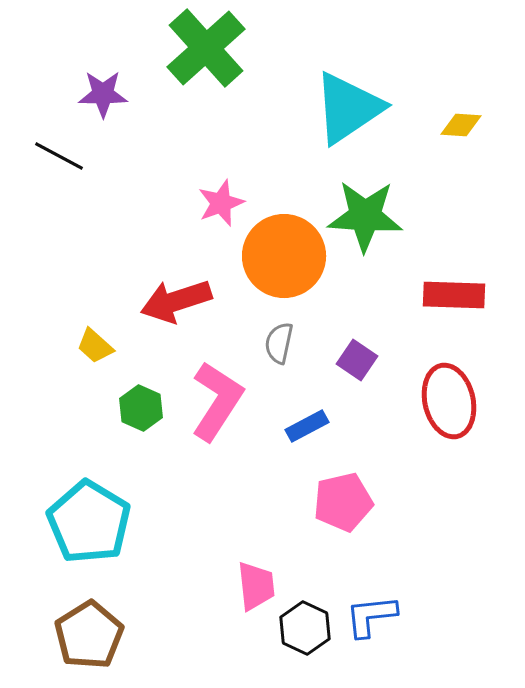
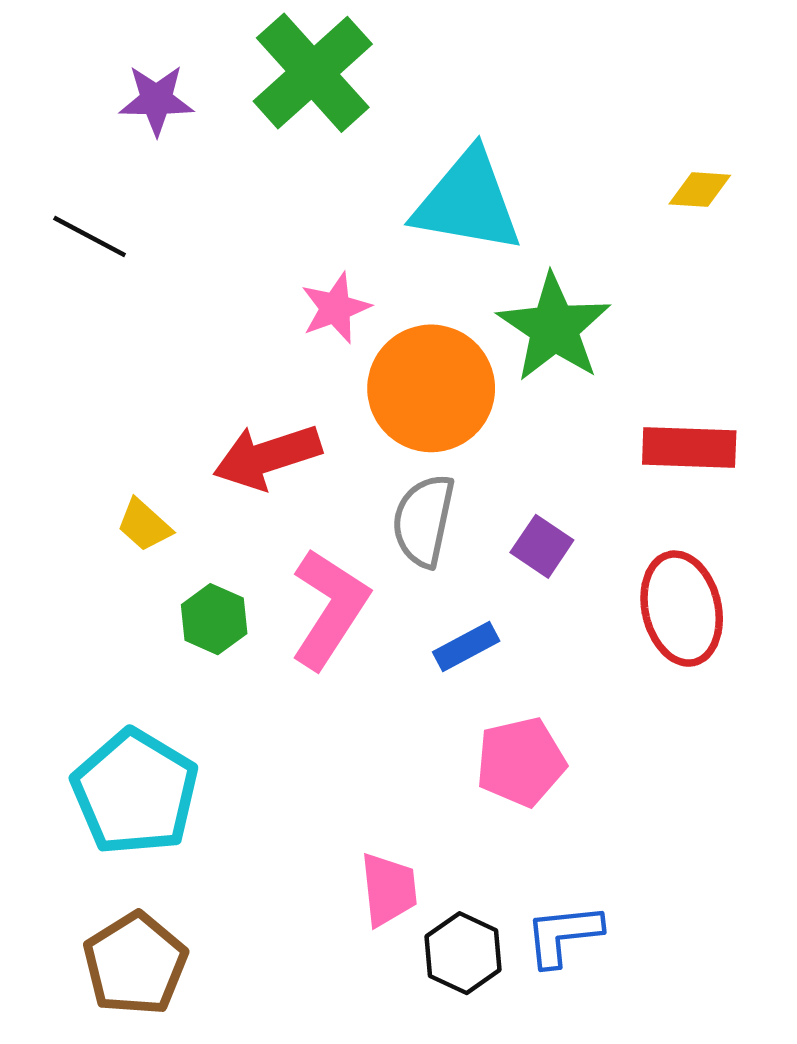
purple star: (103, 94) -> (156, 100), moved
cyan triangle: (348, 108) -> (468, 202), moved, turned 44
green star: (365, 216) -> (554, 328), turned 30
gray semicircle: (279, 343) -> (424, 520), size x1.5

